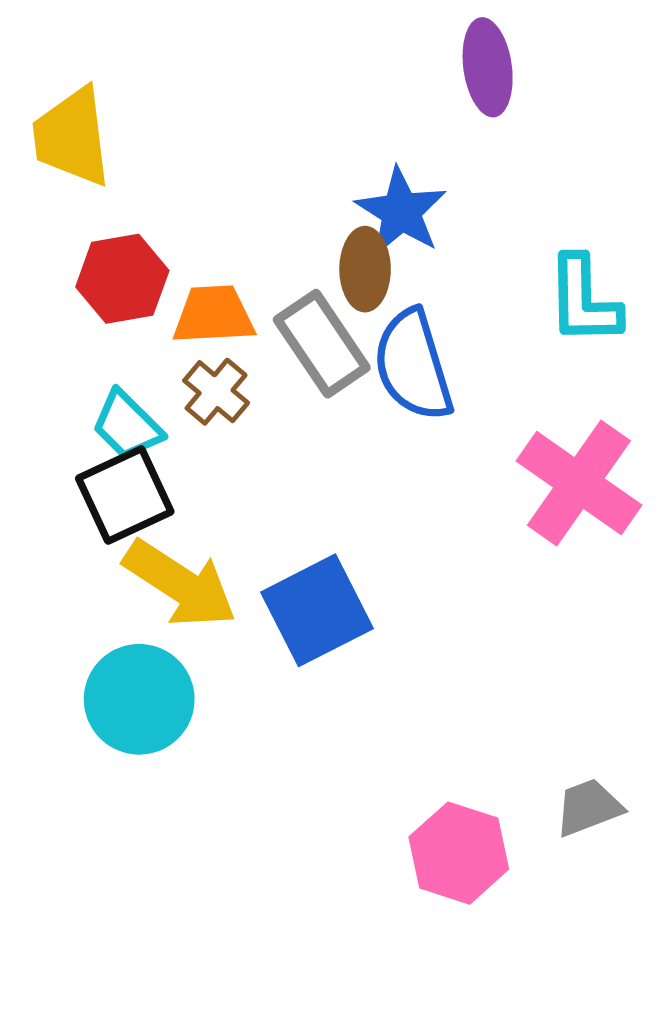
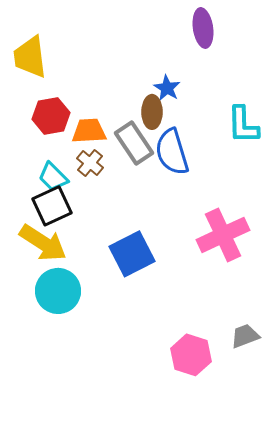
blue star: (401, 211) -> (167, 88), size x0.7
pink cross: (579, 483) -> (223, 235), moved, turned 30
yellow arrow: (180, 584) -> (43, 243), moved

